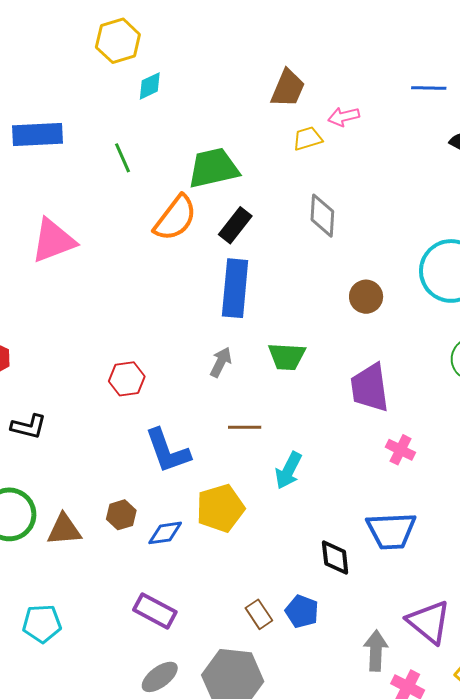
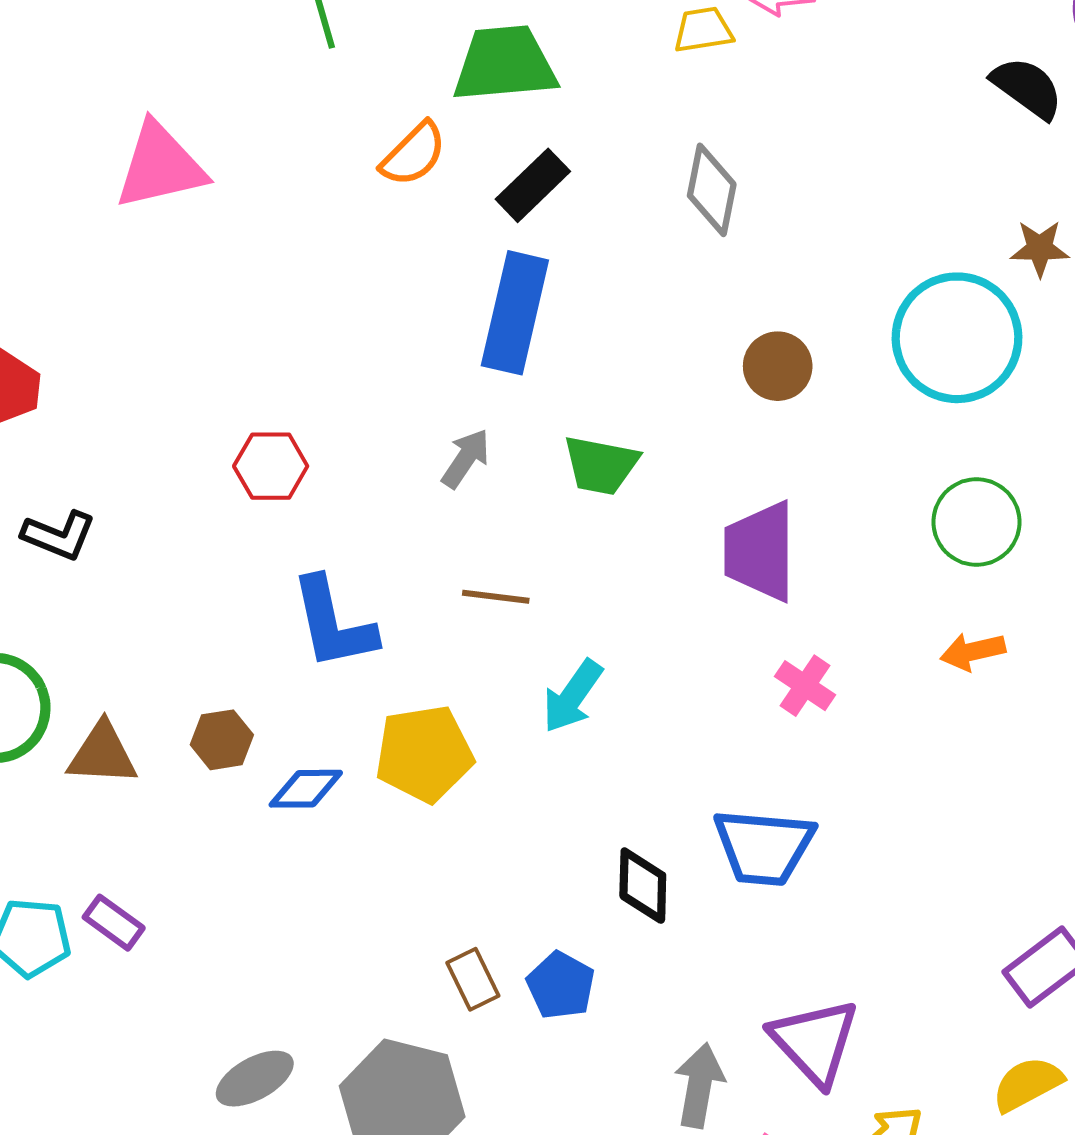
orange semicircle: (175, 218) -> (414, 154), size x0.7
purple rectangle: (155, 611) -> (114, 923), moved, size x0.7

